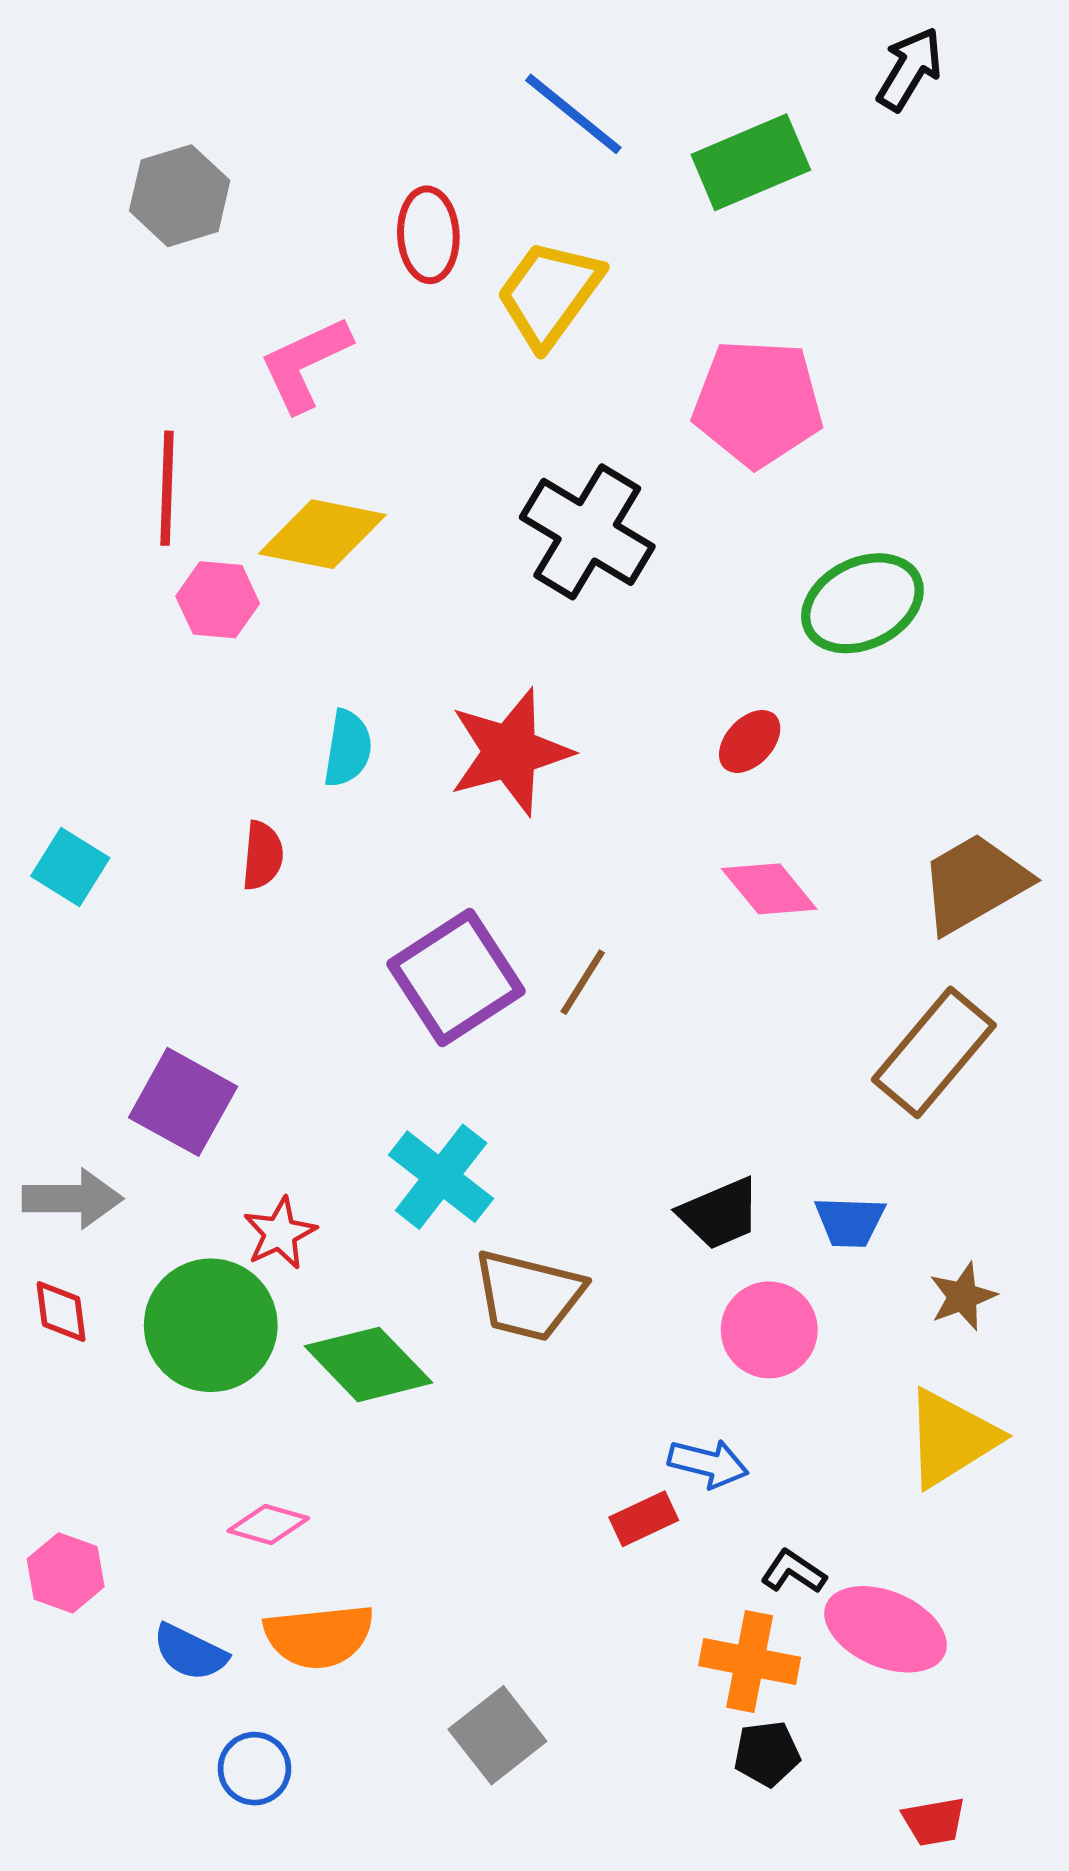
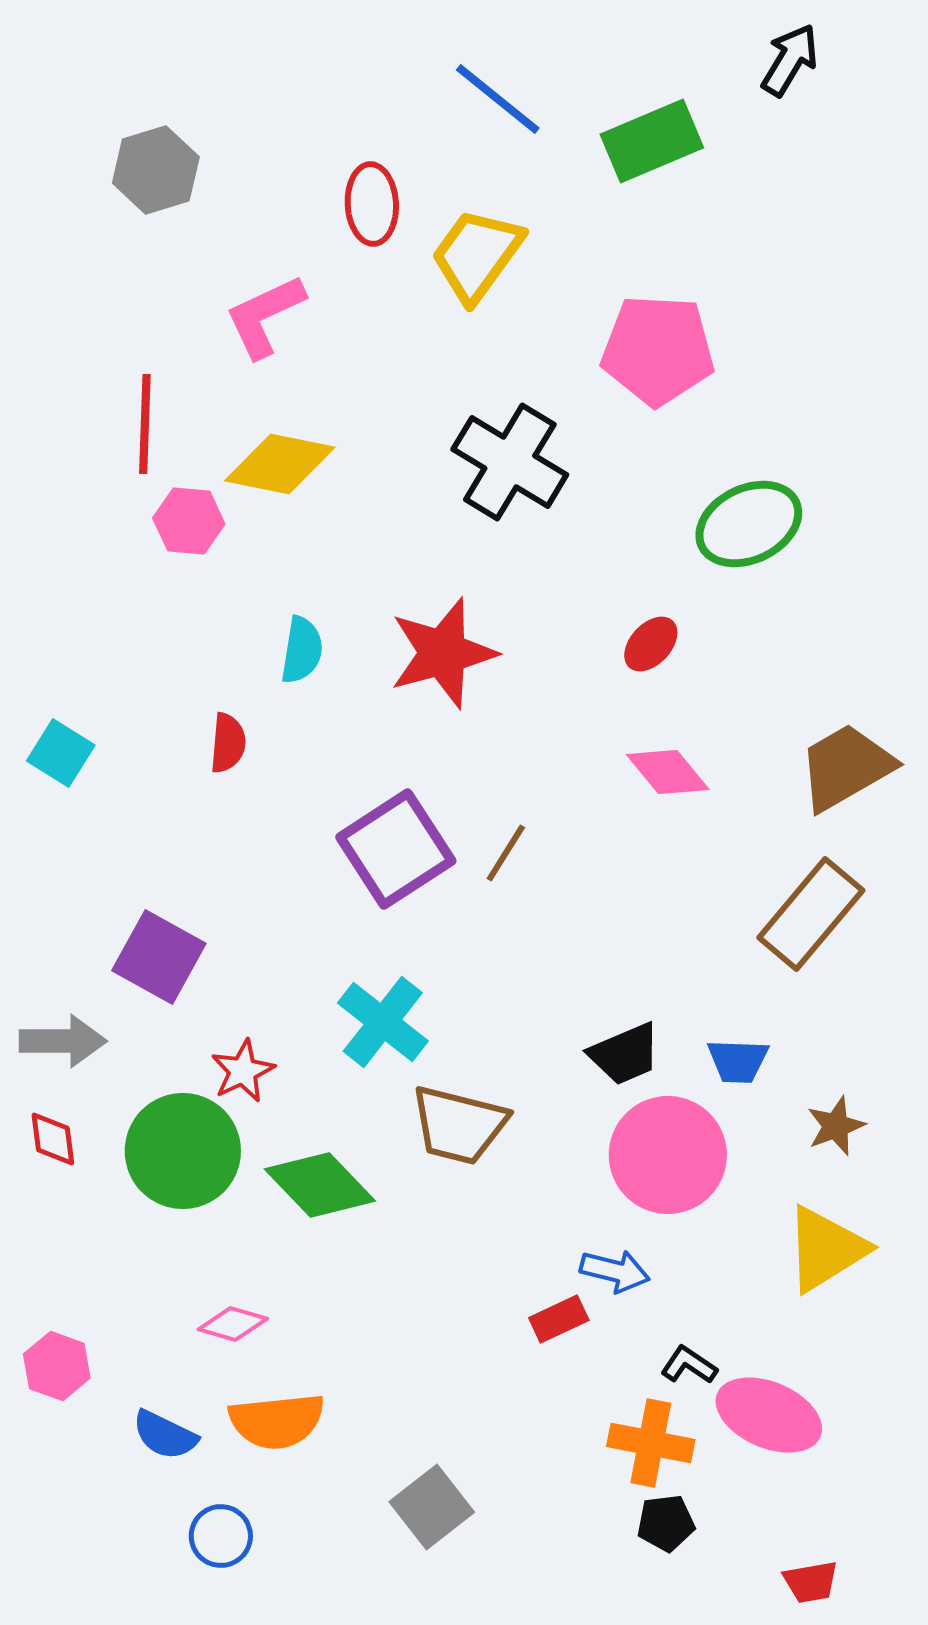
pink circle: (769, 1330) -> (668, 1155), size x1.4

